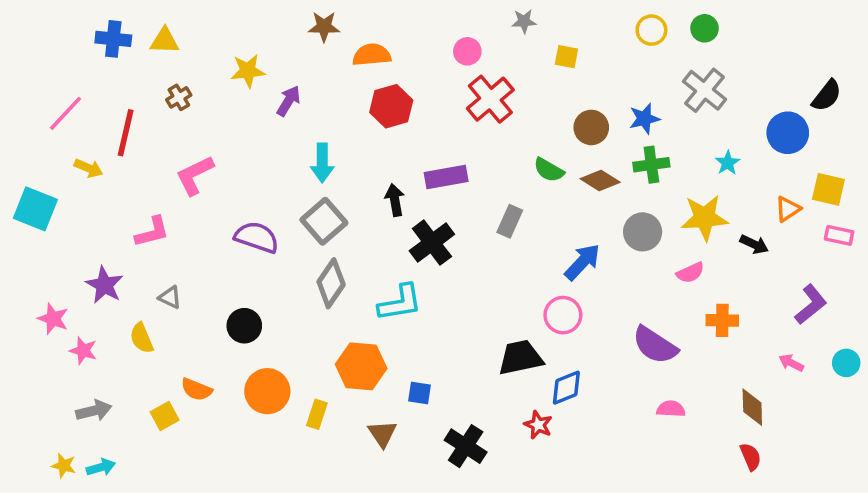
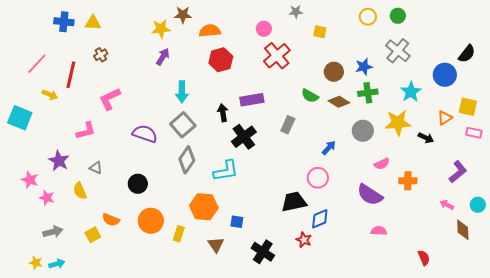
yellow star: (248, 71) -> (161, 29), moved
cyan star: (728, 163) -> (411, 92), size x1.5
blue arrow: (582, 262) -> (329, 148), size x0.7
pink semicircle: (690, 273) -> (382, 164), moved
brown diamond: (752, 407) -> (463, 230), moved

